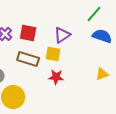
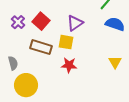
red square: (28, 33) -> (41, 21), turned 30
yellow triangle: (102, 74) -> (115, 62), turned -40

